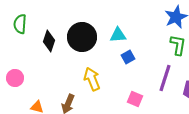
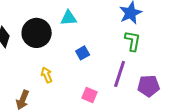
cyan triangle: (118, 35) -> (69, 18), moved
yellow arrow: (92, 79) -> (47, 75), size x0.7

